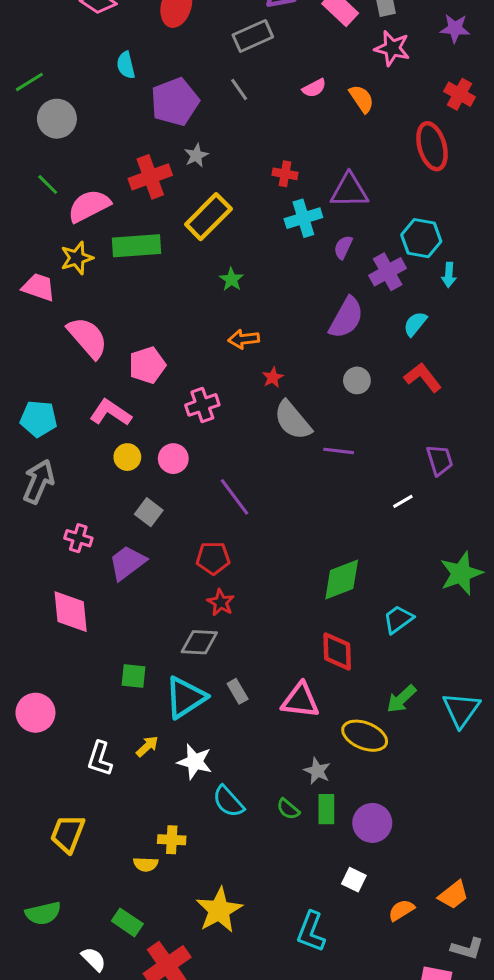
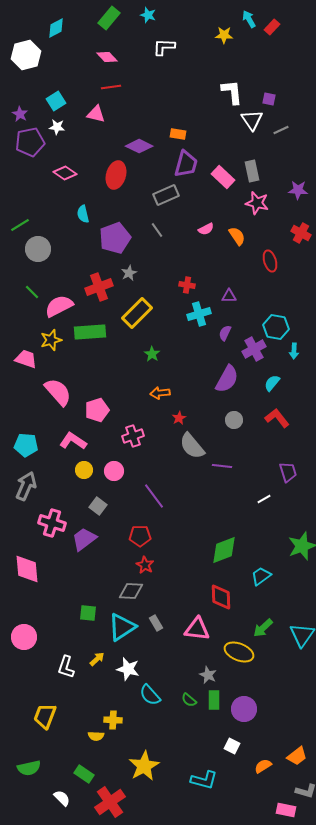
red ellipse: (432, 146) -> (270, 261), moved, size x0.7
purple triangle: (349, 191) -> (229, 296), size x0.6
pink cross: (78, 538) -> (52, 523), size x1.5
pink diamond: (71, 612) -> (27, 569), moved
cyan L-shape: (311, 932) -> (204, 780), turned -96

